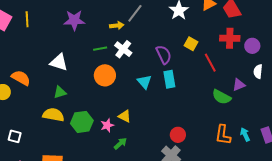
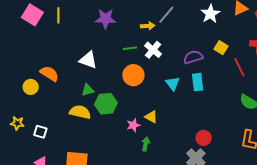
purple semicircle: (164, 55) -> (193, 57), turned -84
green hexagon: (82, 122) -> (106, 104), moved
green arrow: (120, 144) -> (146, 144), turned -40

